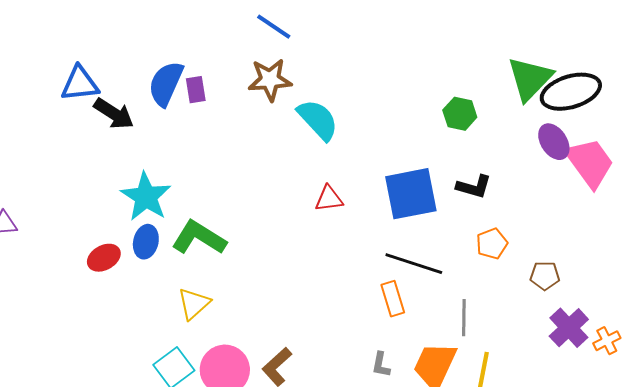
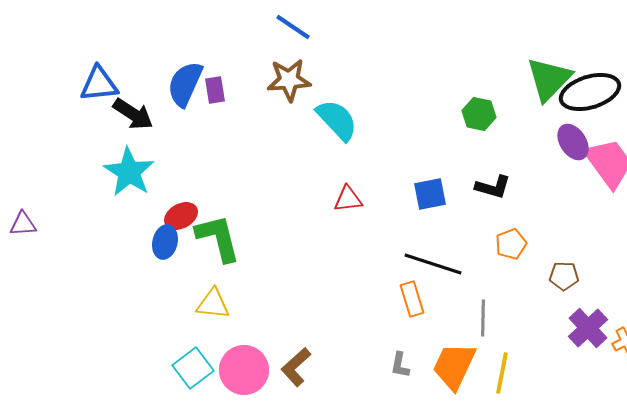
blue square: (411, 194) -> (430, 194), size x0.6
cyan star: (146, 197) -> (129, 172), moved
green L-shape: (199, 238) -> (218, 238), turned 44
red ellipse: (104, 258) -> (181, 216), moved
yellow triangle: (194, 304) -> (213, 304), turned 48

